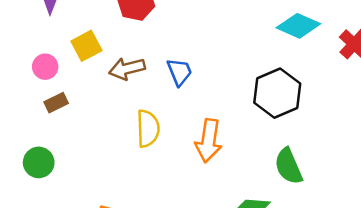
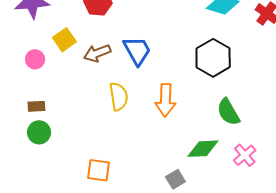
blue trapezoid: (180, 72) -> (137, 51), size x1.4
brown rectangle: (56, 103) -> (36, 106), moved, turned 30

